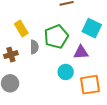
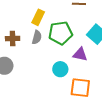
yellow rectangle: (21, 29) -> (38, 17), moved, turned 42

